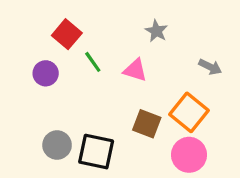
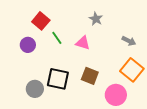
orange square: (189, 112) -> (132, 70), moved
black square: (96, 152) -> (58, 79), moved

